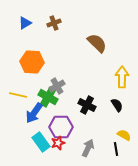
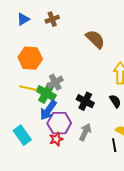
yellow line: (18, 95) -> (28, 88), moved
blue arrow: (34, 113) -> (48, 110), moved
cyan rectangle: (41, 142) -> (22, 135), moved
gray arrow: (88, 148) -> (85, 132), moved

